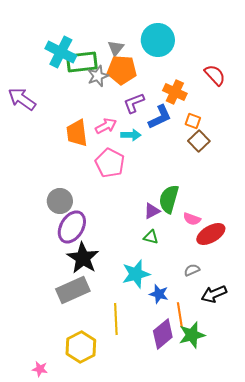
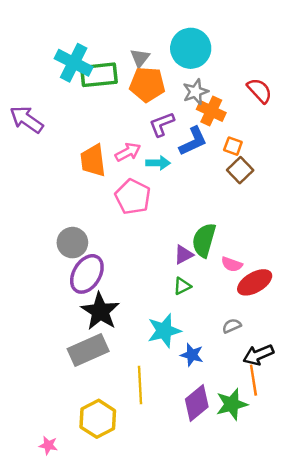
gray star: (98, 76) -> (196, 92), moved
green triangle: (151, 237) -> (182, 286), turned -42
orange line: (180, 315) -> (253, 380), moved

